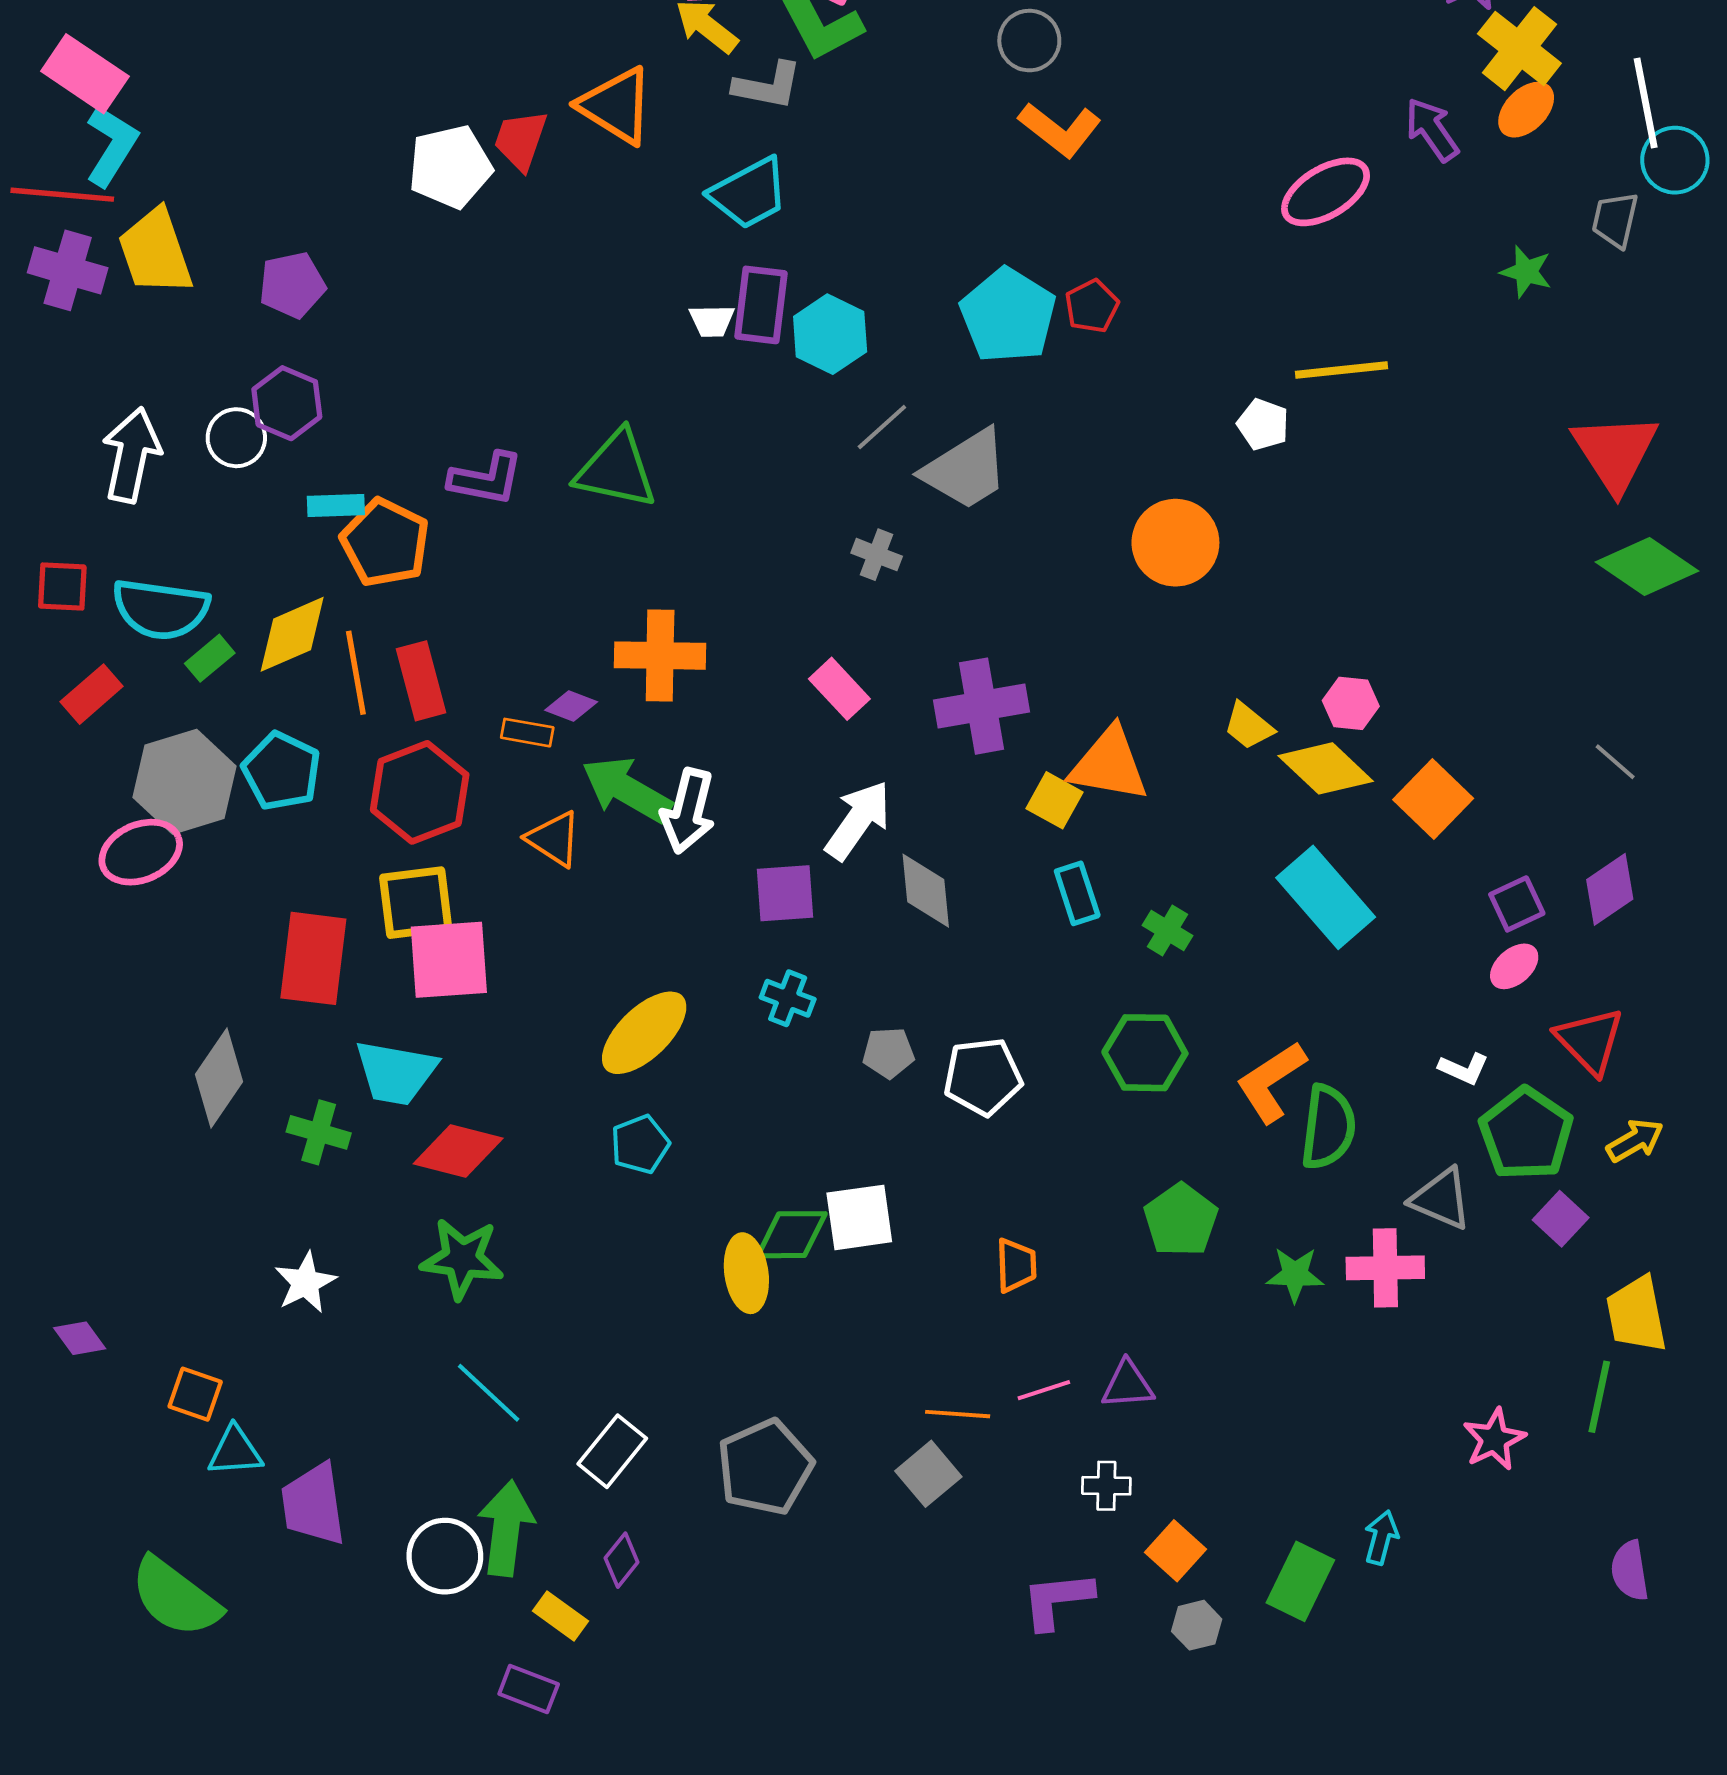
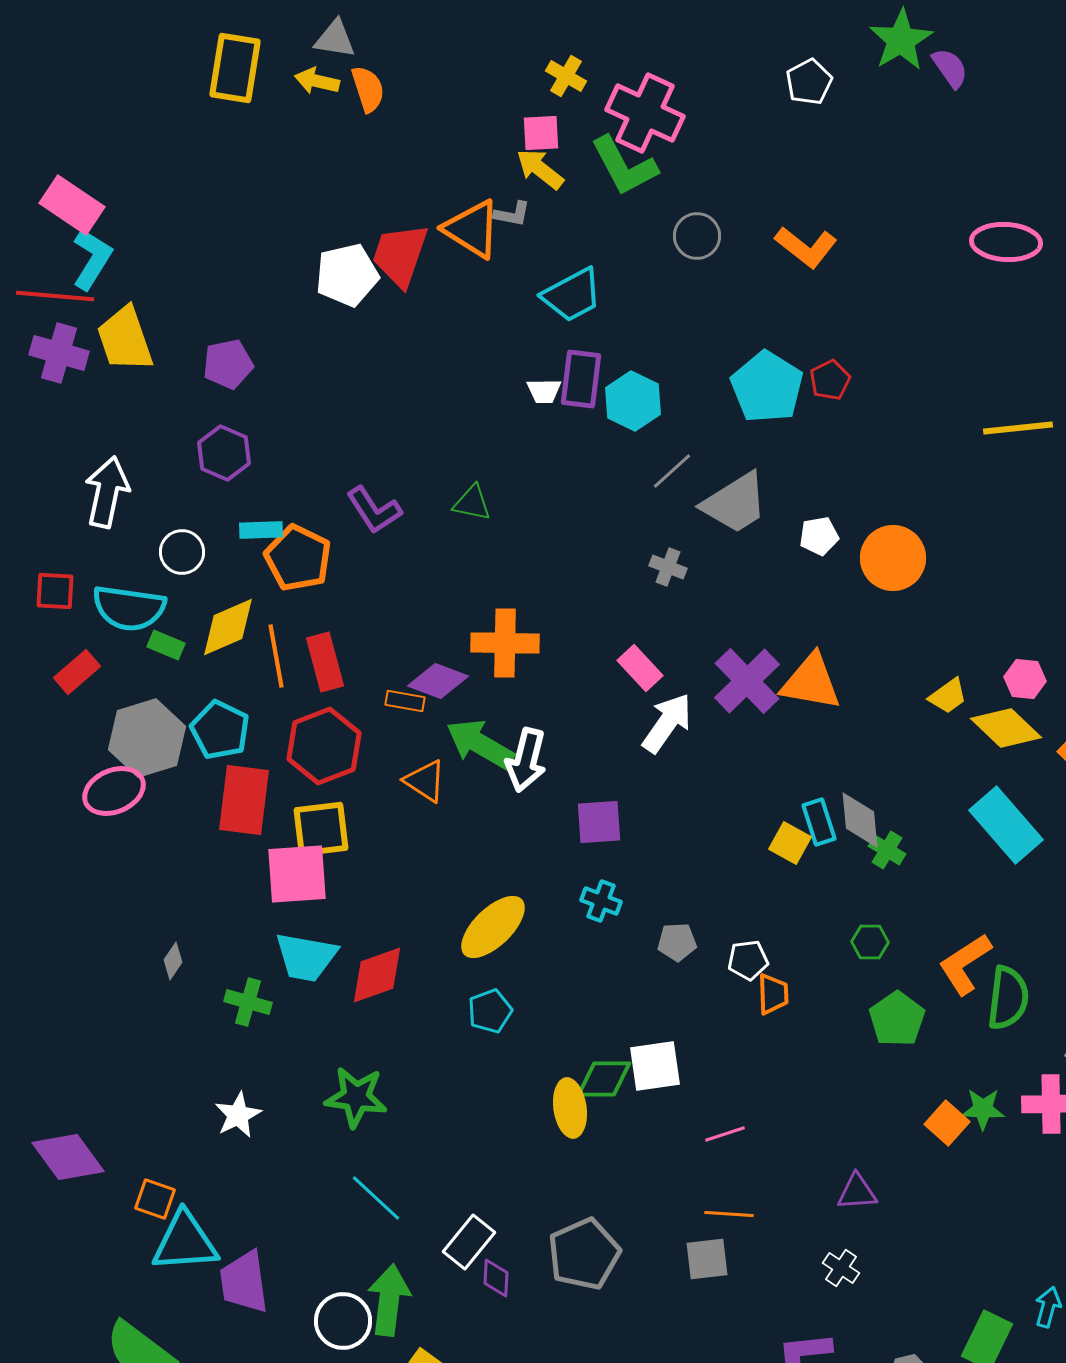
gray circle: (1029, 41) -> (697, 236), moved
gray L-shape: (768, 86) -> (512, 214), moved, size x0.7
red trapezoid: (521, 140) -> (400, 255), size x1.4
pink ellipse: (1326, 192) -> (1006, 242), moved, turned 34
white pentagon: (1263, 424) -> (819, 536), moved, turned -30
white circle: (236, 438) -> (182, 552), moved
green triangle: (616, 470) -> (472, 503), size x0.6
purple L-shape: (486, 479) -> (374, 510), turned 46
green rectangle: (210, 658) -> (166, 645), turned 63
purple diamond: (571, 706) -> (438, 681), size x1.5
purple cross: (982, 706) -> (747, 681), turned -34
yellow trapezoid: (1249, 726) -> (948, 696), turned -75
orange triangle: (1109, 764) -> (811, 682), moved
yellow square: (1055, 800) -> (790, 843), moved
white arrow: (858, 820) -> (667, 723), moved
gray diamond: (926, 891) -> (860, 820), moved
red rectangle: (313, 958) -> (244, 800), moved
pink square: (449, 960) -> (297, 874), moved
green hexagon: (1145, 1053) -> (870, 942), size x0.6
white pentagon: (983, 1077) -> (748, 960), size x0.7
gray diamond: (219, 1078) -> (173, 961), size x0.5
red diamond: (458, 1151) -> (377, 975), moved, turned -34
green pentagon: (1181, 1220) -> (897, 1019), moved
orange trapezoid: (1016, 1265) -> (773, 994), moved
purple diamond: (80, 1338) -> (68, 1157), size x1.8
pink line: (1044, 1390) -> (725, 1134), moved
cyan triangle: (235, 1451) -> (185, 1242), size x1.6
gray square: (928, 1474) -> (707, 1259), turned 33
white cross: (1106, 1486) -> (841, 1268), turned 33
orange square: (1175, 1551) -> (947, 1123), moved
purple diamond: (622, 1560) -> (496, 1278), moved, turned -36

